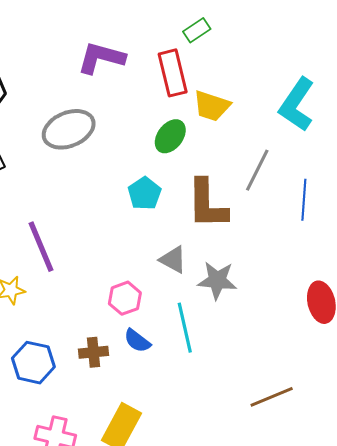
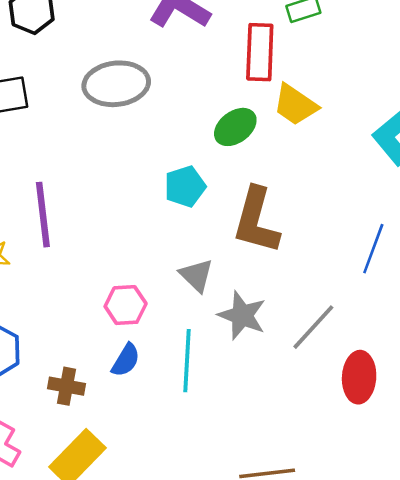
gray line: (257, 170) -> (313, 327), moved
blue semicircle: (137, 341) -> (126, 360), turned -112
brown cross: (94, 352) -> (67, 386), moved

